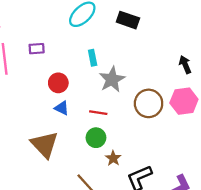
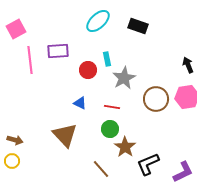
purple rectangle: (37, 49) -> (58, 51), size x1.5
red circle: (58, 83) -> (88, 70), moved
brown star: (113, 158) -> (125, 147), size x1.5

